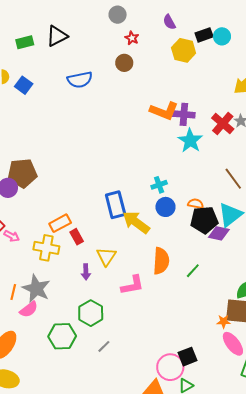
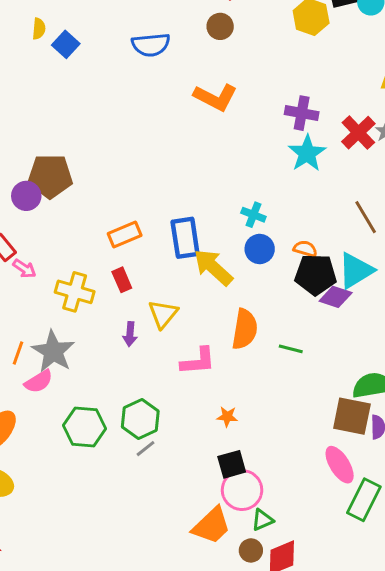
orange L-shape: (164, 111) -> (215, 97), moved
cyan cross: (159, 185) -> (253, 215), turned 35
orange rectangle: (60, 223) -> (125, 235), moved
green line: (193, 271) -> (291, 349), turned 56
green hexagon: (91, 313) -> (140, 419), moved
orange star: (224, 322) -> (227, 417), moved
black square: (188, 357) -> (232, 464), moved

